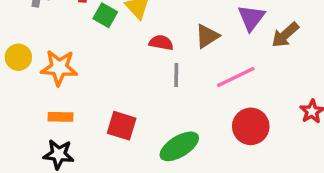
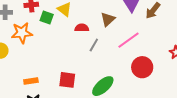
orange star: (59, 68) -> (22, 33), moved
gray line: (176, 75) -> (94, 45), turned 40

